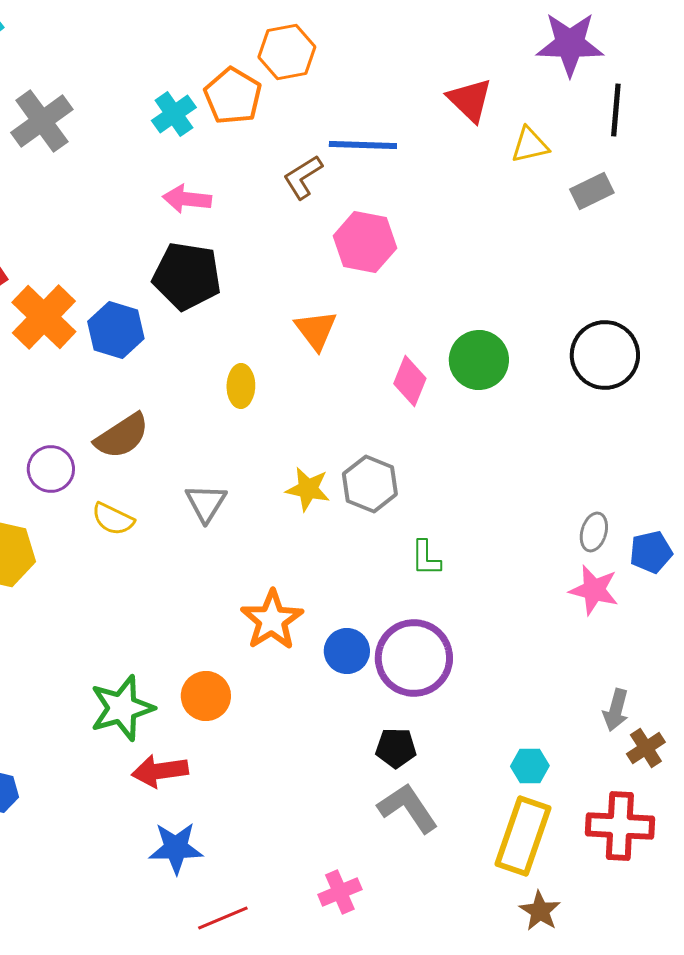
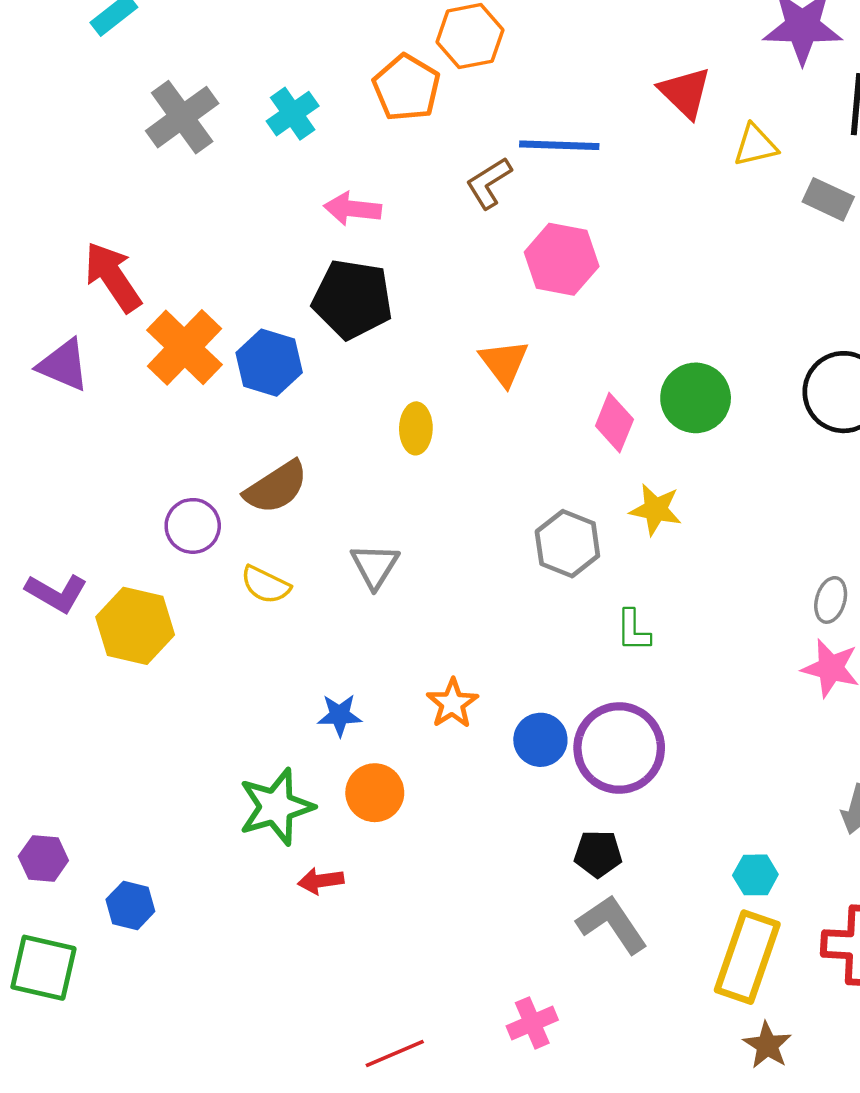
cyan cross: (174, 114) -> (293, 114), moved
gray rectangle: (592, 191) -> (828, 199), turned 51
yellow star: (308, 489) -> (656, 510), moved
orange star: (272, 620) -> (452, 703), size x0.7
red arrow: (160, 771) -> (321, 881), size x0.7
blue star: (176, 848) -> (340, 715), moved, size x0.7

